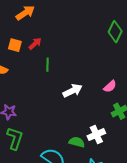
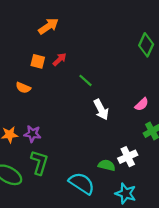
green line: (47, 65) -> (85, 80), moved, turned -48
white arrow: (73, 91) -> (101, 110), turned 90

